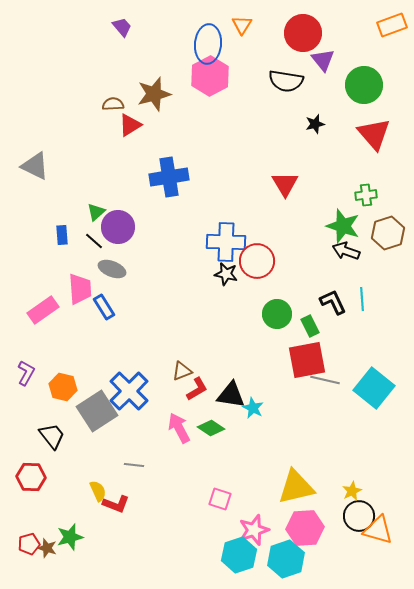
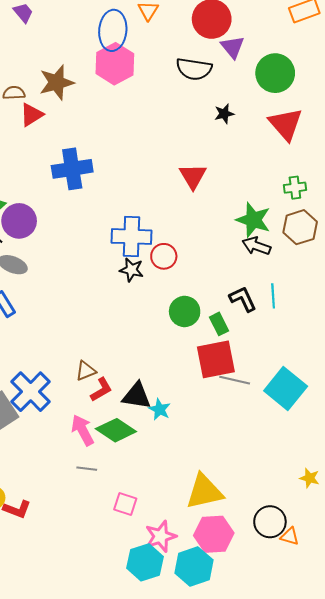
green cross: (366, 195) -> (295, 188), moved
red circle: (257, 261) -> (164, 256), size x0.7
green diamond: (211, 428) -> (116, 430), size x1.4
gray line: (134, 465) -> (87, 469), moved
yellow star: (352, 491) -> (310, 478), moved, turned -30
orange triangle: (378, 530) -> (290, 536), size x0.6

